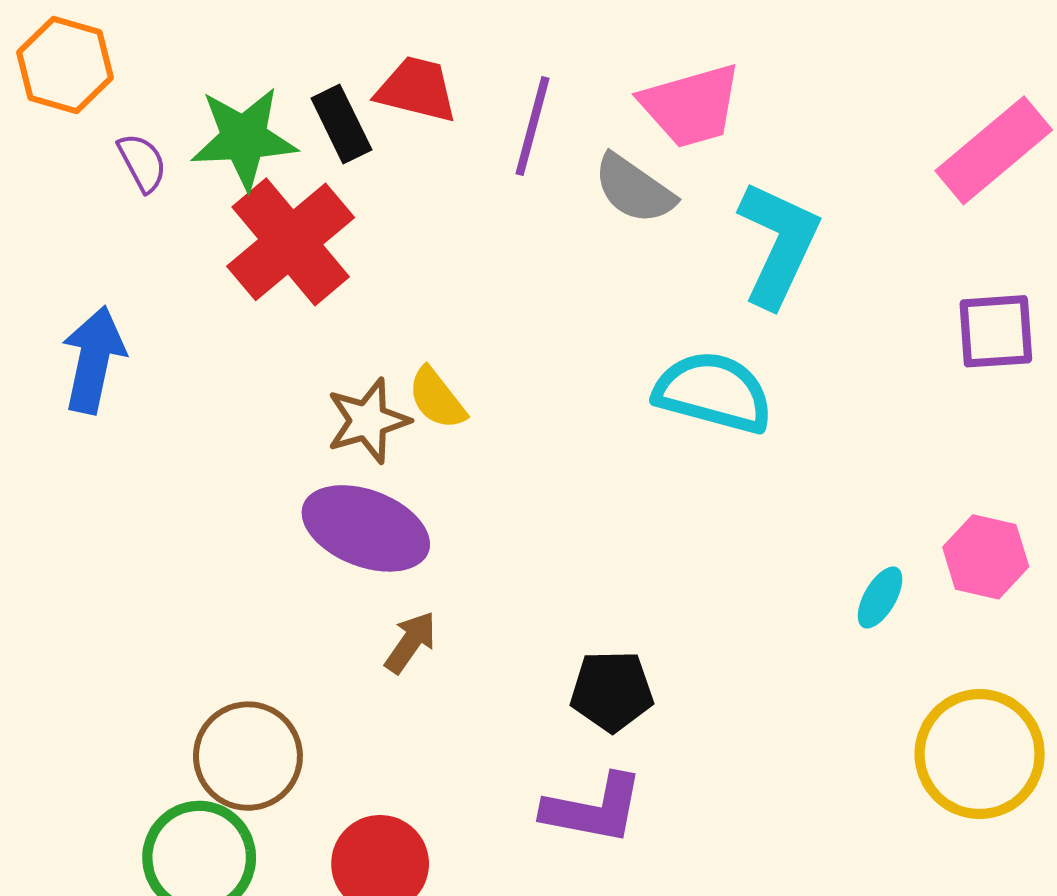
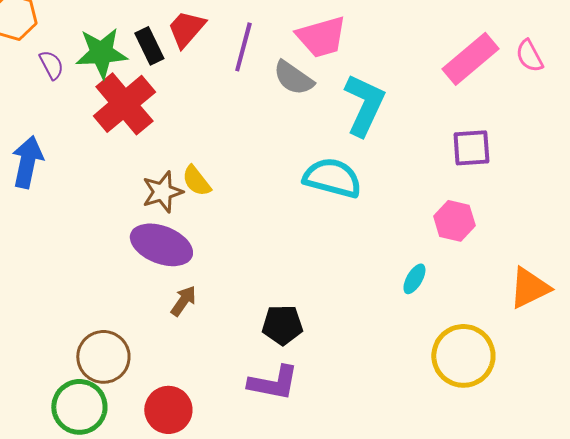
red trapezoid: (417, 89) -> (186, 29), turned -63
pink hexagon: (986, 557) -> (454, 221), moved

